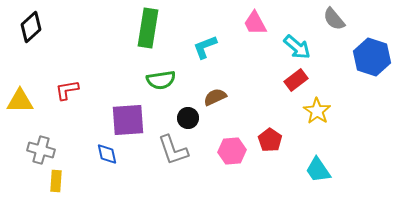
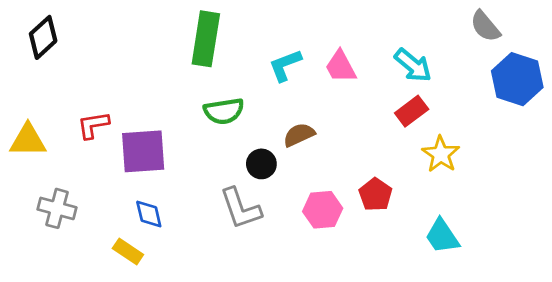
gray semicircle: (334, 19) -> (485, 26), moved
pink trapezoid: (255, 23) -> (341, 67), moved
purple square: (128, 120) -> (143, 151), moved
yellow rectangle: (56, 181) -> (128, 252), moved, turned -60

